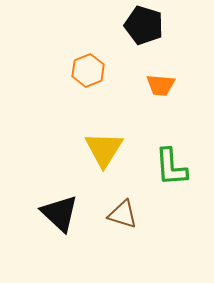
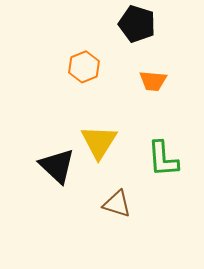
black triangle: (60, 213) -> (57, 166), moved

